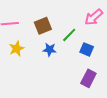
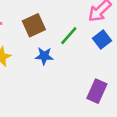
blue square: (87, 49) -> (102, 39), moved, turned 32

